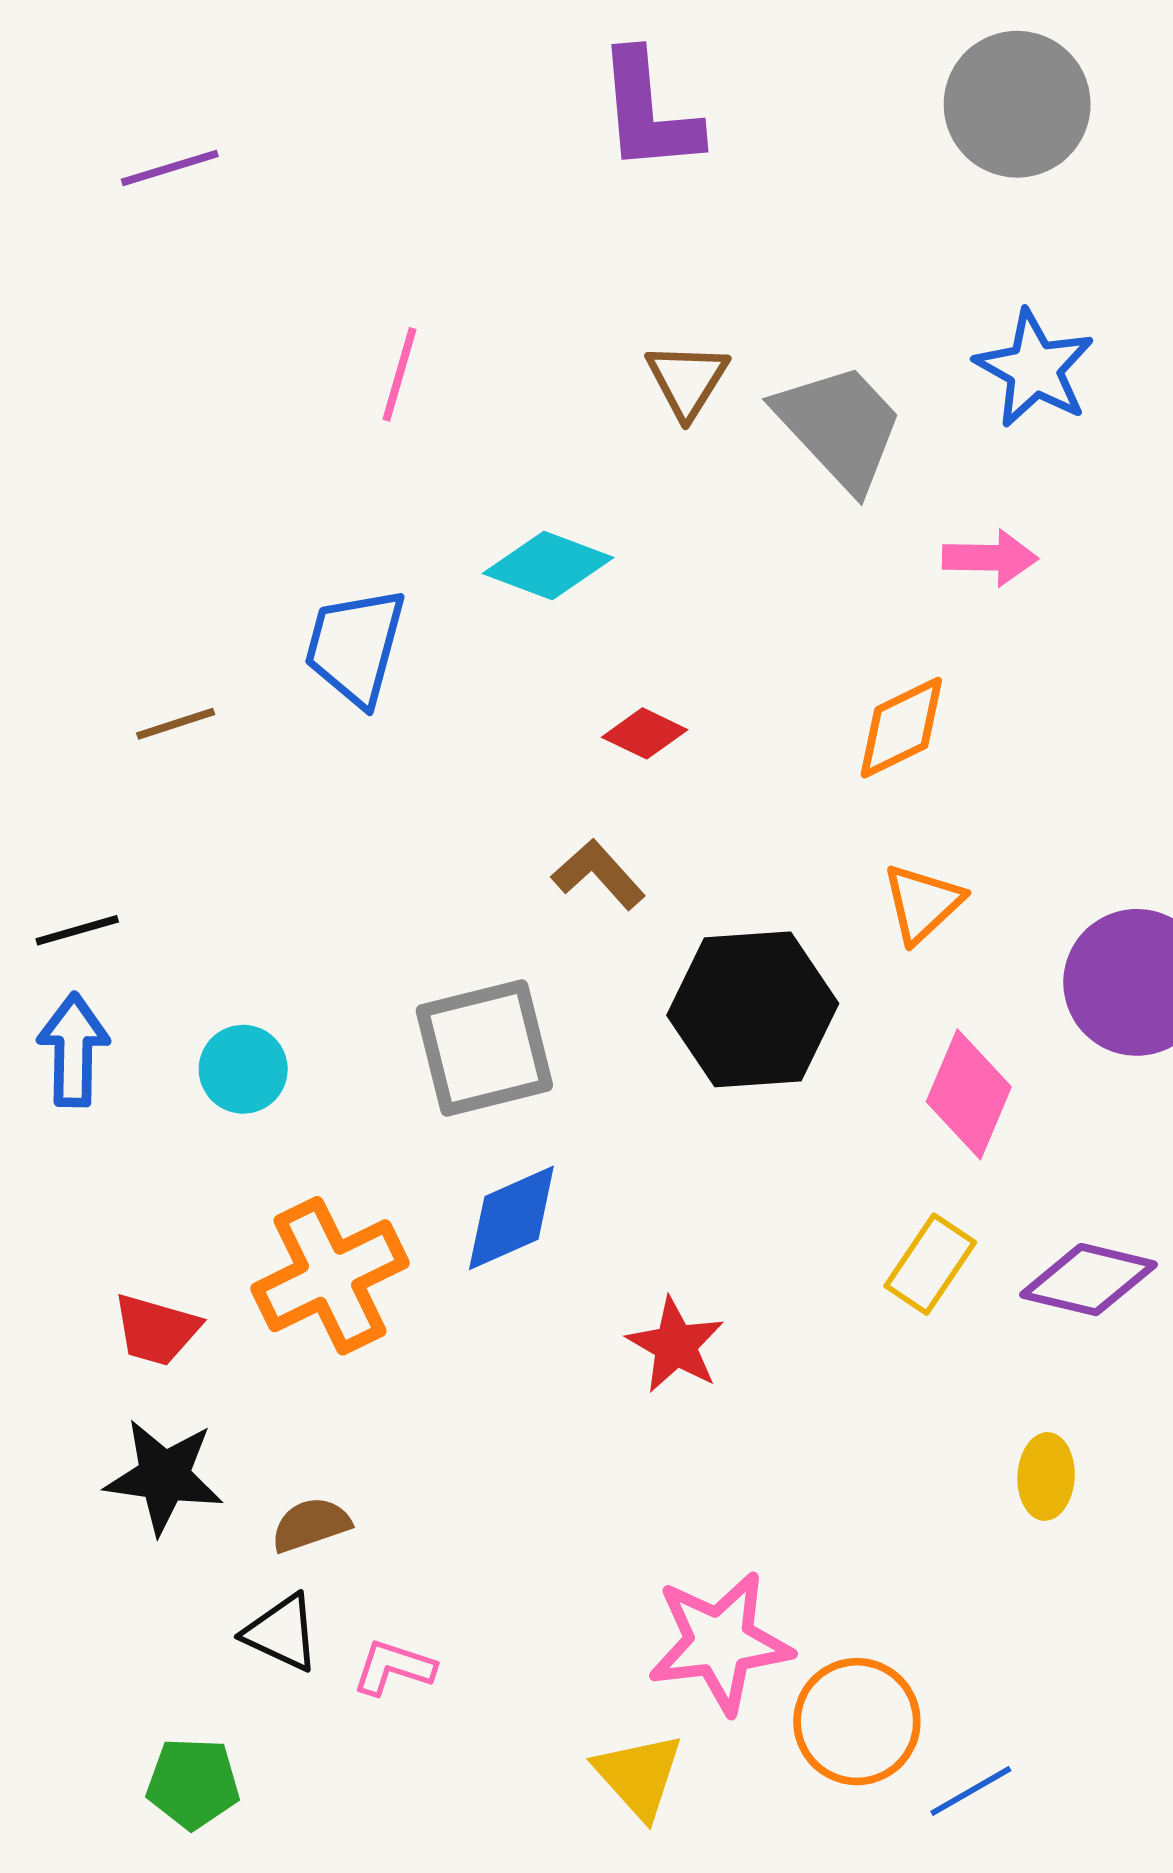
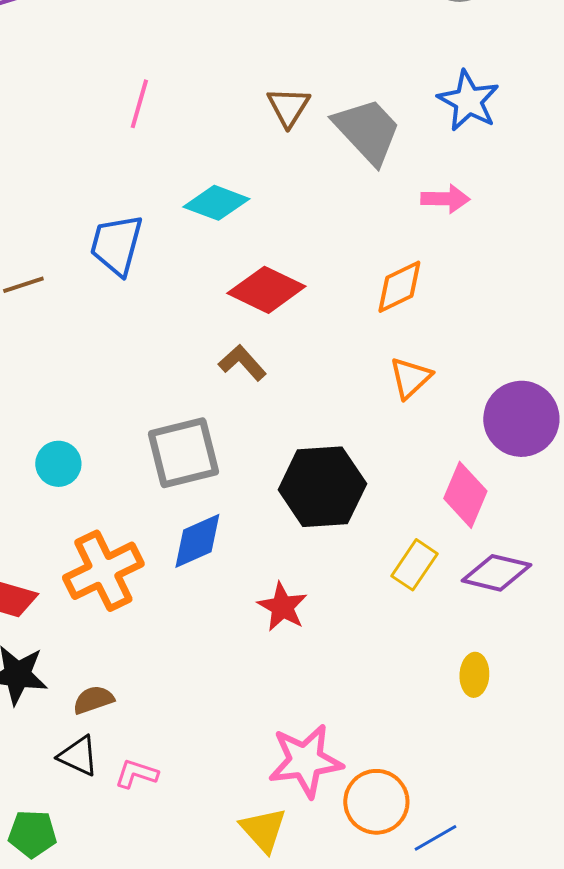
red diamond: (645, 733) -> (266, 290), size x1.8
black hexagon: (753, 1009) -> (322, 487), moved
pink diamond: (969, 1094) -> (465, 495), moved

